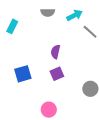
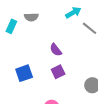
gray semicircle: (48, 12) -> (31, 17), moved
purple semicircle: (55, 52) -> (56, 50), turned -48

